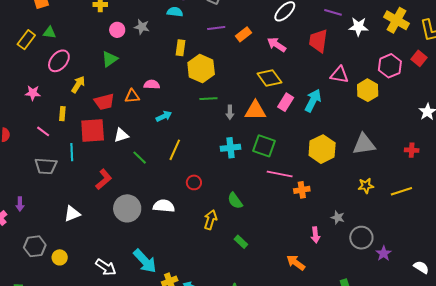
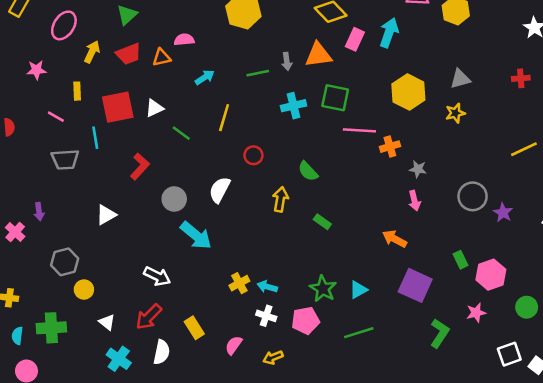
green line: (208, 99) -> (258, 73), moved
red trapezoid: (104, 102) -> (129, 54), moved
gray triangle: (364, 144) -> (460, 79), size x0.7
yellow star: (366, 186) -> (455, 113), moved
yellow line: (401, 191) -> (524, 149), moved
white semicircle: (164, 206) -> (220, 190), turned -60
gray circle: (127, 208) -> (174, 199), size x0.7
gray star: (338, 218) -> (418, 169), moved
yellow circle: (60, 257) -> (84, 290), moved
cyan arrow: (145, 261) -> (196, 235), moved

